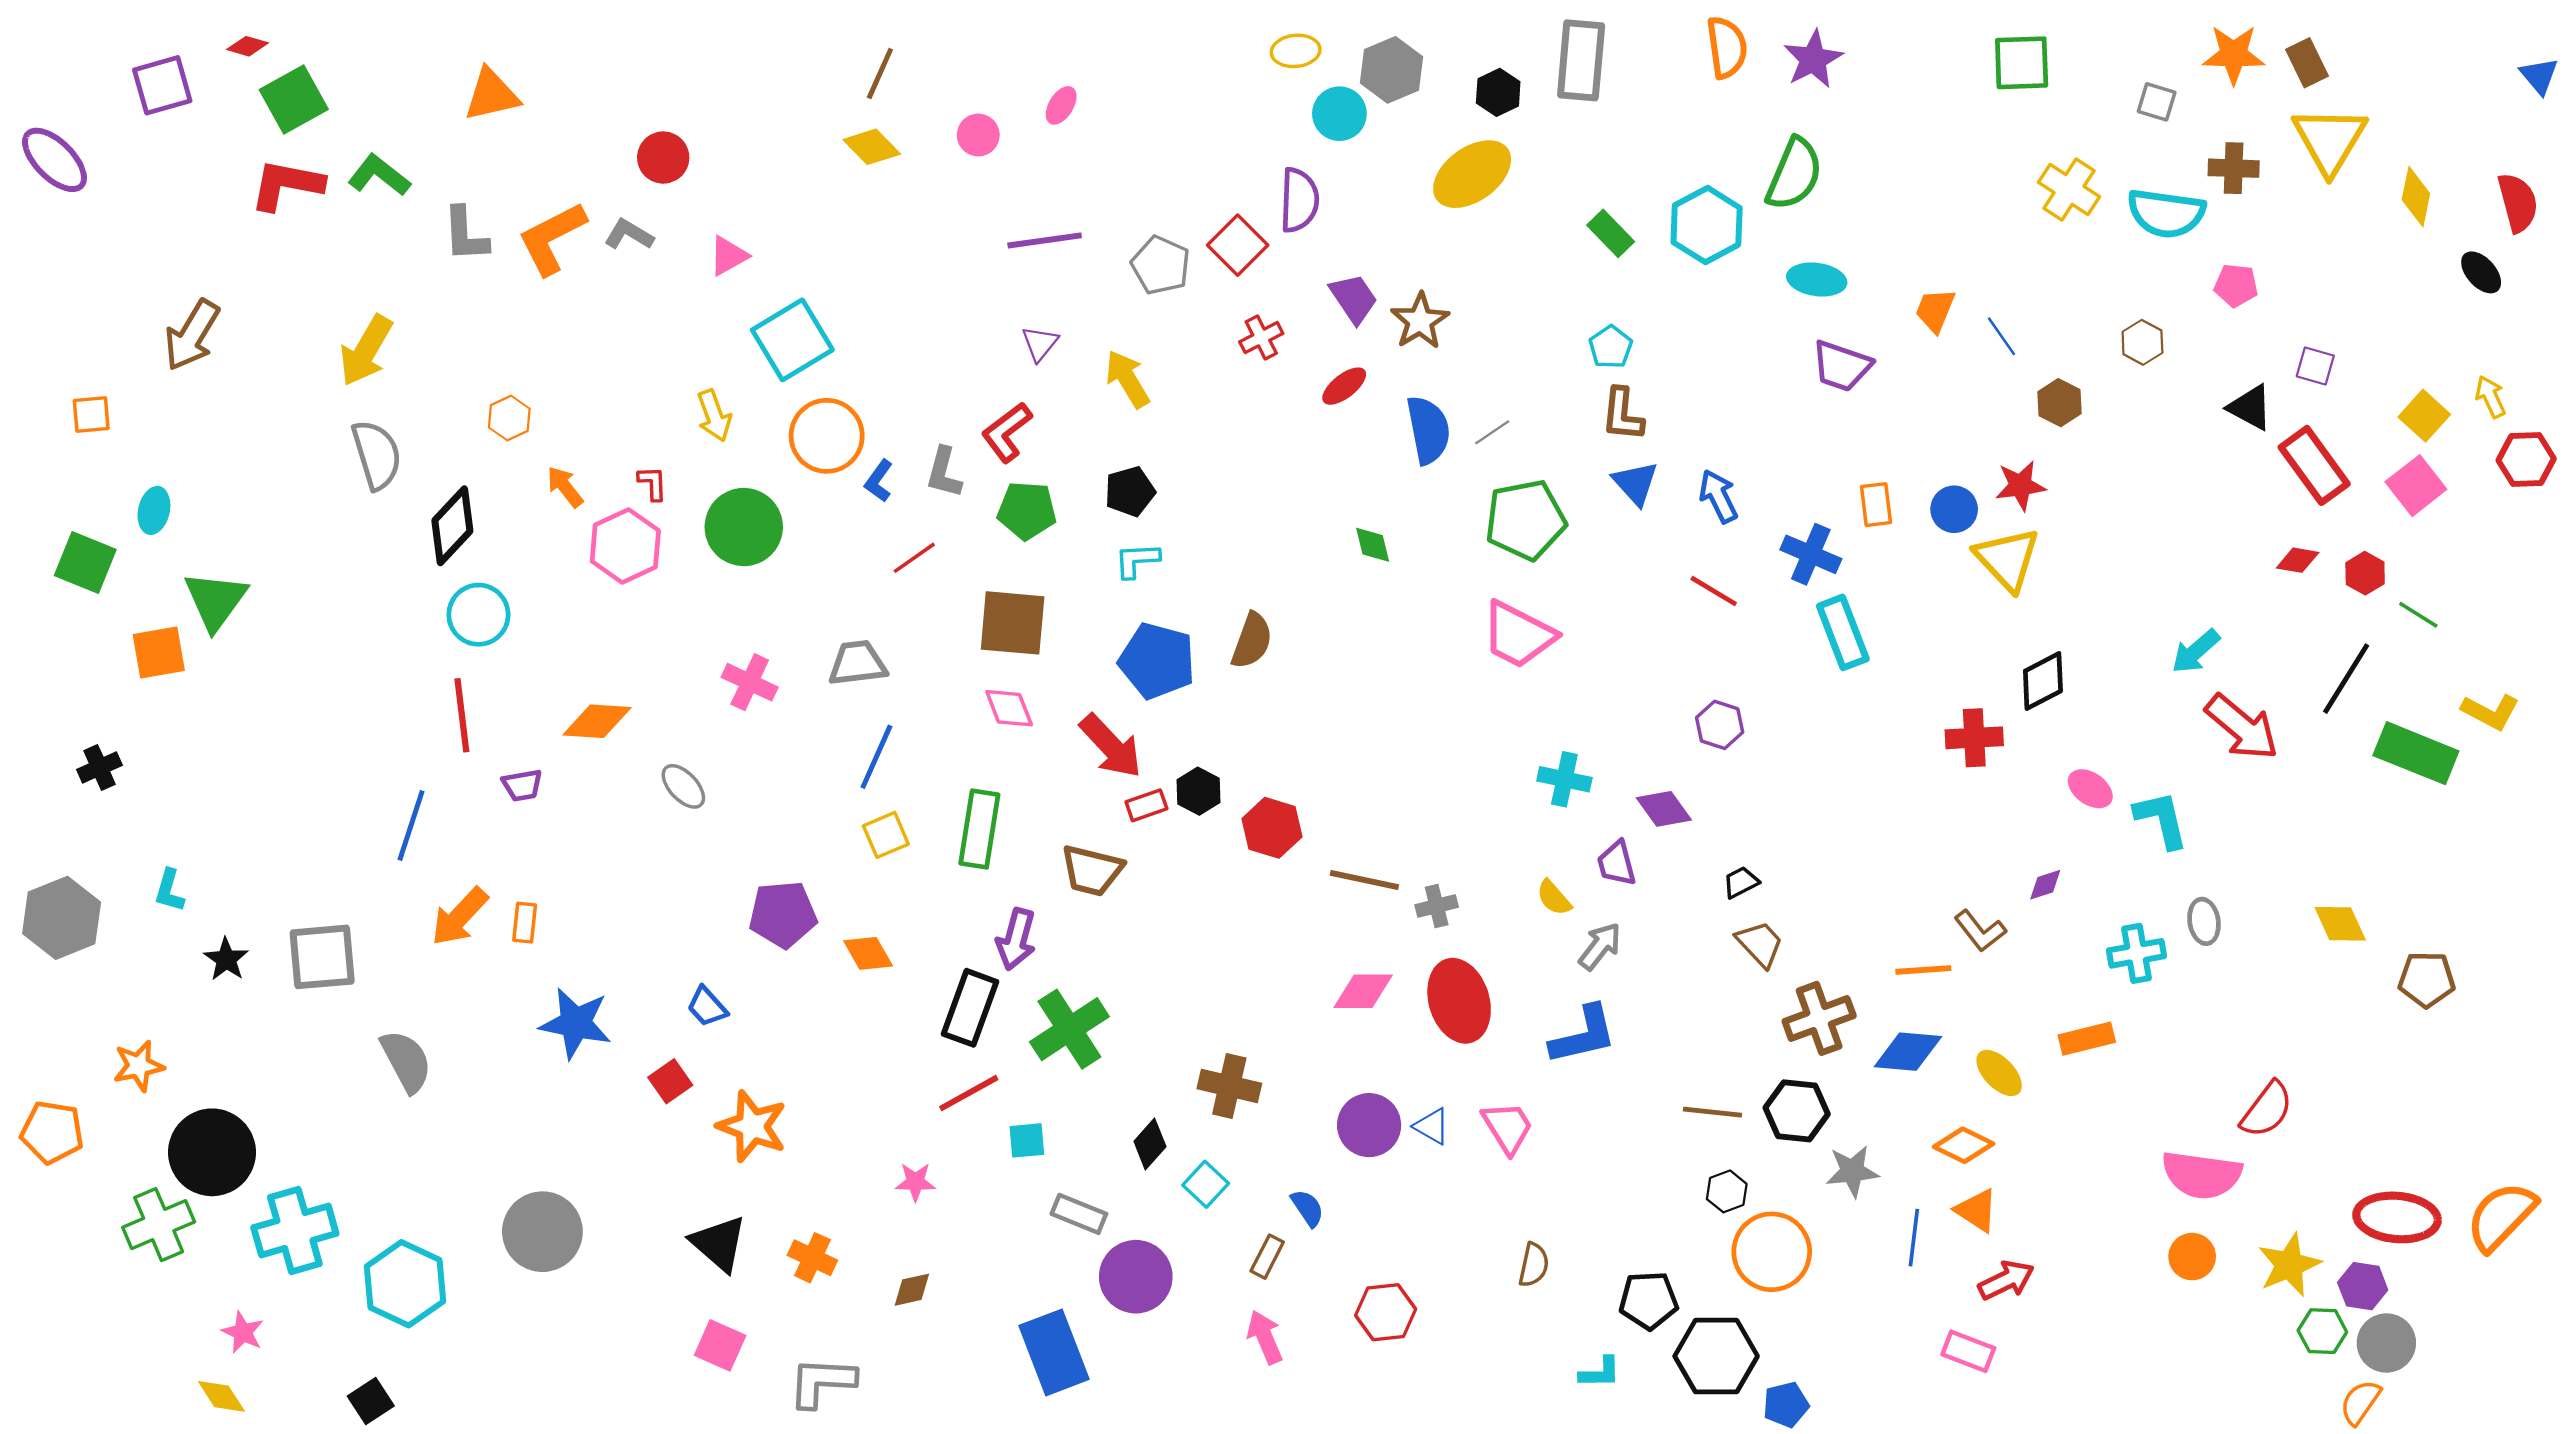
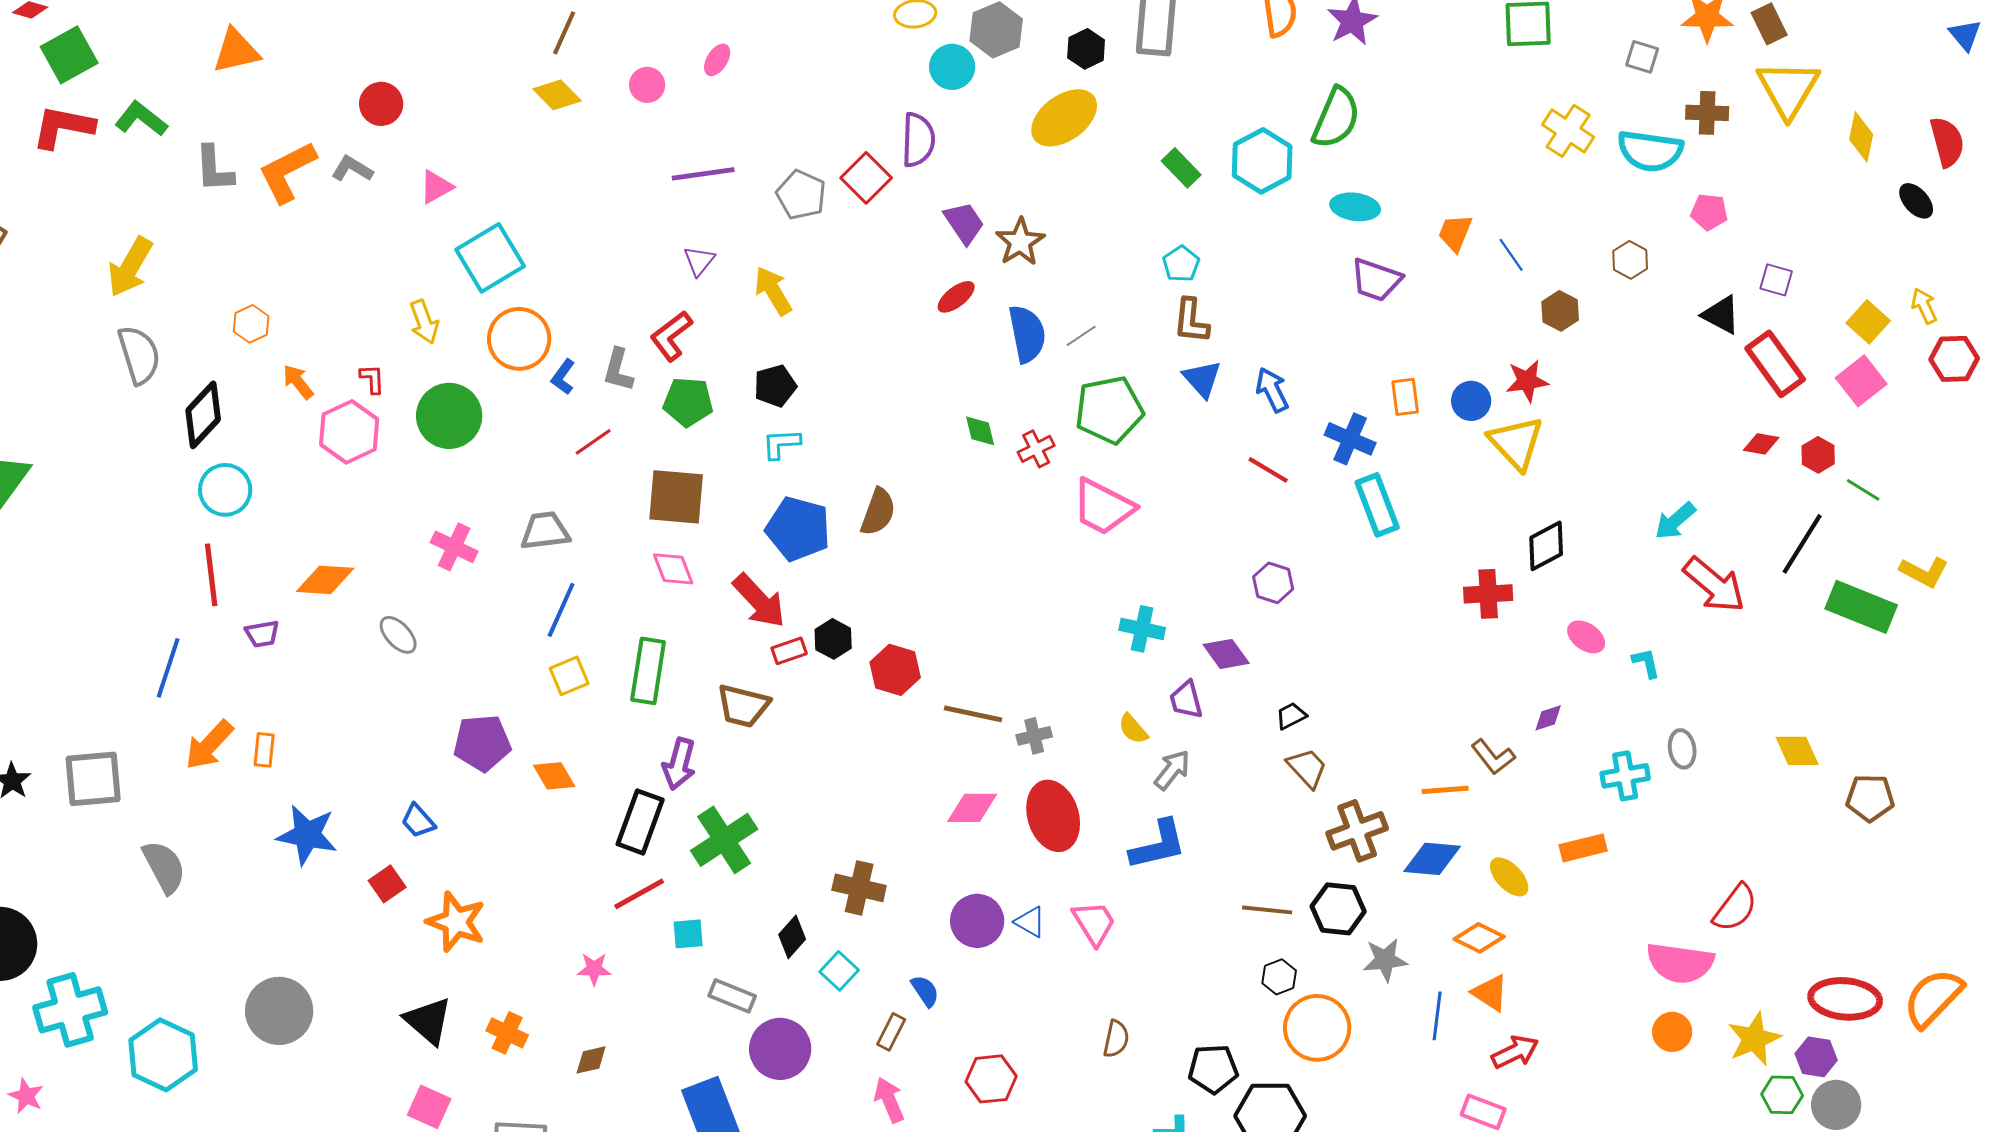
red cross: (1261, 338) -> (1036, 449), moved
cyan L-shape: (2161, 820) -> (1646, 663), size x0.6

